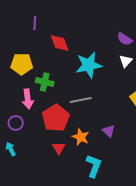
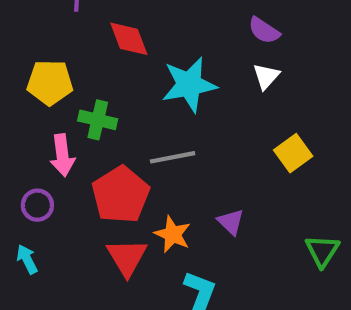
red triangle: (59, 148) -> (127, 257), size x1.5

